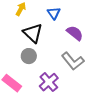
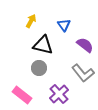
black triangle: (33, 33) -> (43, 45), turned -30

